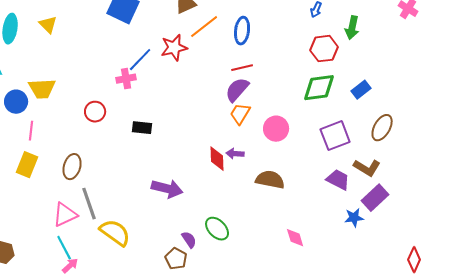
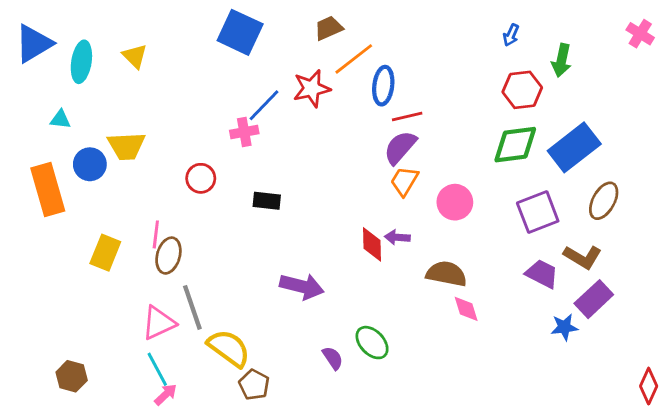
blue ellipse: (242, 31) -> (383, 86), moved
blue rectangle: (361, 90) -> (574, 147), size x1.8
pink line: (31, 131) -> (156, 234), moved
pink diamond: (295, 238) -> (466, 309), moved
brown pentagon: (176, 259) -> (254, 385), moved

